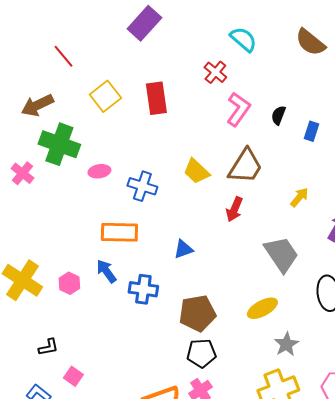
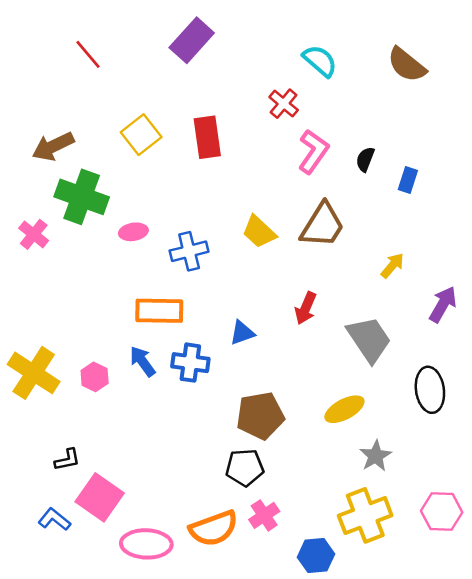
red line: (63, 56) -> (88, 54), moved
blue cross: (142, 186) -> (189, 251), turned -32
red arrow: (234, 209) -> (306, 308), moved
blue cross: (143, 289) -> (190, 363), moved
black pentagon: (201, 353) -> (245, 467), moved
pink square: (73, 376) -> (100, 497), size x1.8

